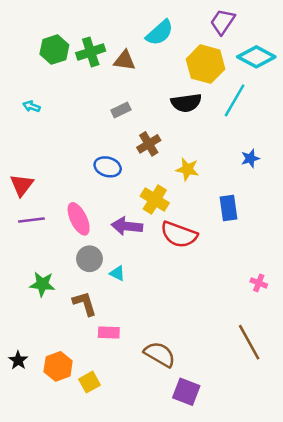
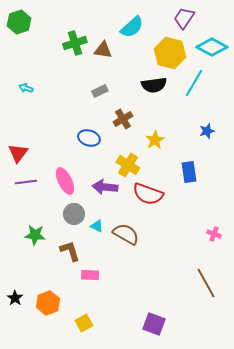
green hexagon: (54, 50) -> (19, 22), moved
yellow star: (187, 169) -> (155, 140), turned 30
brown semicircle: (160, 354) -> (126, 234), moved
yellow square: (89, 382) -> (84, 323), moved

